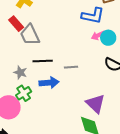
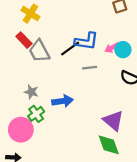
blue L-shape: (93, 16) -> (86, 41), moved
black line: (43, 61) -> (70, 48), moved, turned -30
gray line: (71, 67) -> (90, 68), moved

